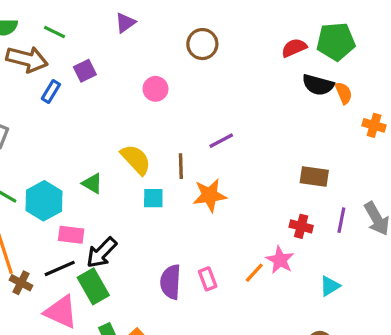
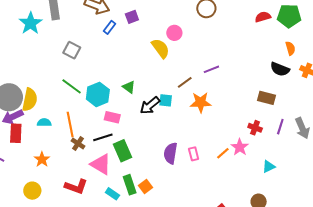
black semicircle: (318, 85) -> (280, 69), moved
yellow semicircle: (136, 159) -> (161, 48), moved
brown line: (181, 166) -> (185, 82), turned 49
black arrow: (102, 253) -> (150, 106), moved

